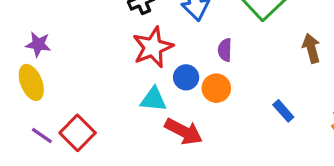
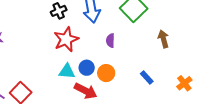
blue circle: (186, 77) -> (87, 68), moved
orange circle: (216, 88) -> (106, 73), moved

